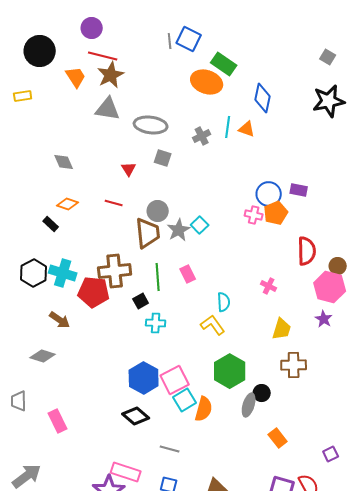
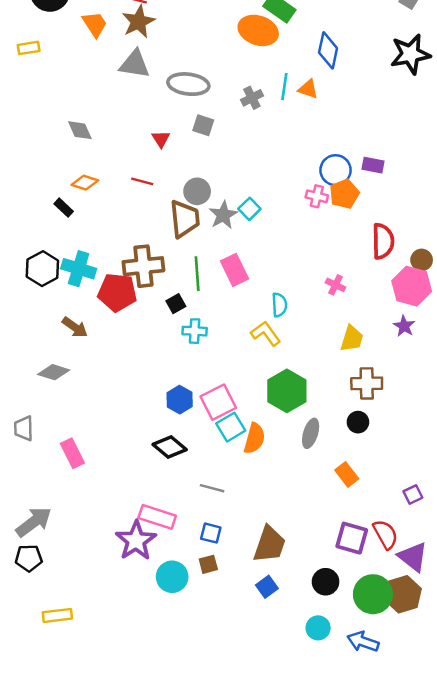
pink rectangle: (188, 274) -> (234, 270), size x1.4
blue hexagon: (144, 378) -> (180, 400), size x0.7
black circle: (262, 393) -> (358, 422), moved

